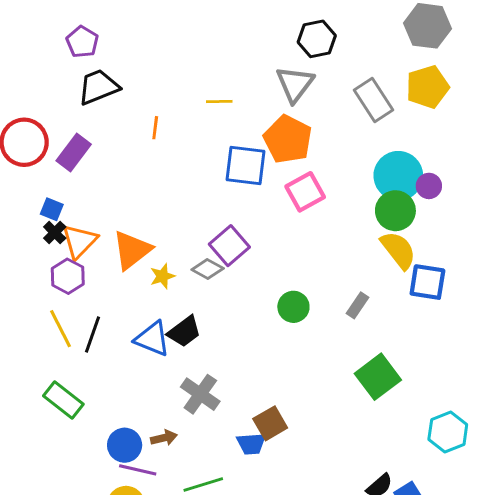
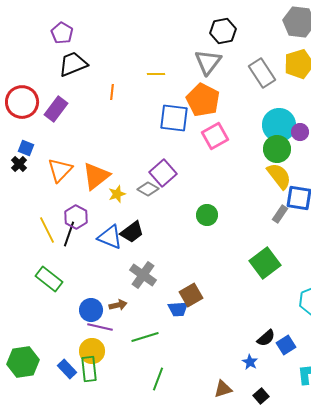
blue square: (52, 209) -> (26, 148), moved
black cross: (55, 233) -> (19, 164), moved
purple hexagon: (68, 276) -> (76, 217), moved
gray rectangle: (358, 305) -> (280, 214), moved

